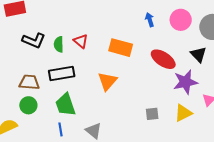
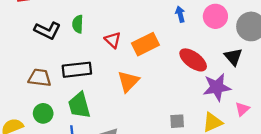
red triangle: (81, 41) -> (113, 40), moved
green semicircle: (59, 44) -> (78, 24), moved
orange rectangle: (121, 48) -> (145, 44), turned -45
green circle: (28, 105) -> (43, 113), moved

